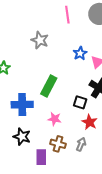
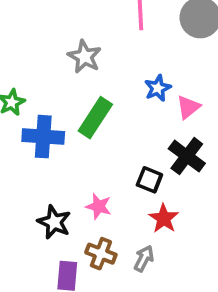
green rectangle: (49, 86) -> (95, 118), moved
blue cross: (22, 105) -> (43, 137), moved
black star: (22, 137) -> (54, 222), moved

